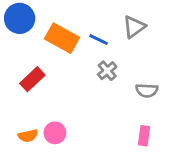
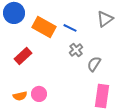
gray triangle: (134, 27) -> (105, 19), moved
gray semicircle: (147, 90) -> (94, 64), moved, turned 119
pink rectangle: (144, 136) -> (102, 96), size x1.6

